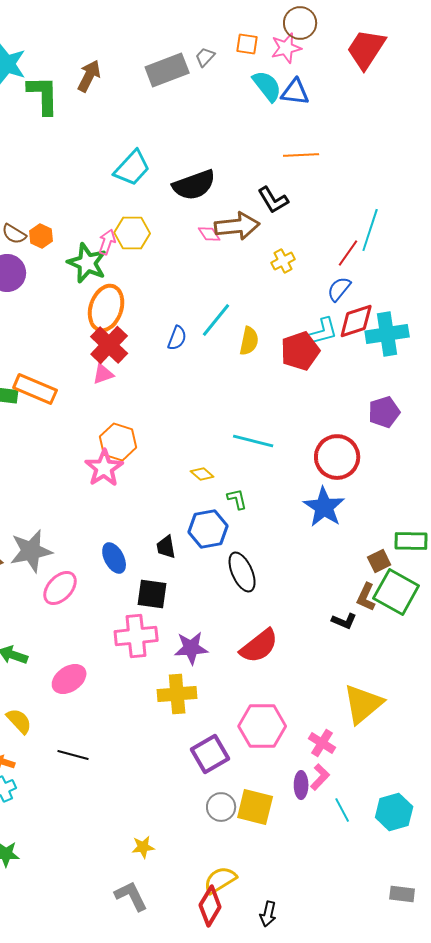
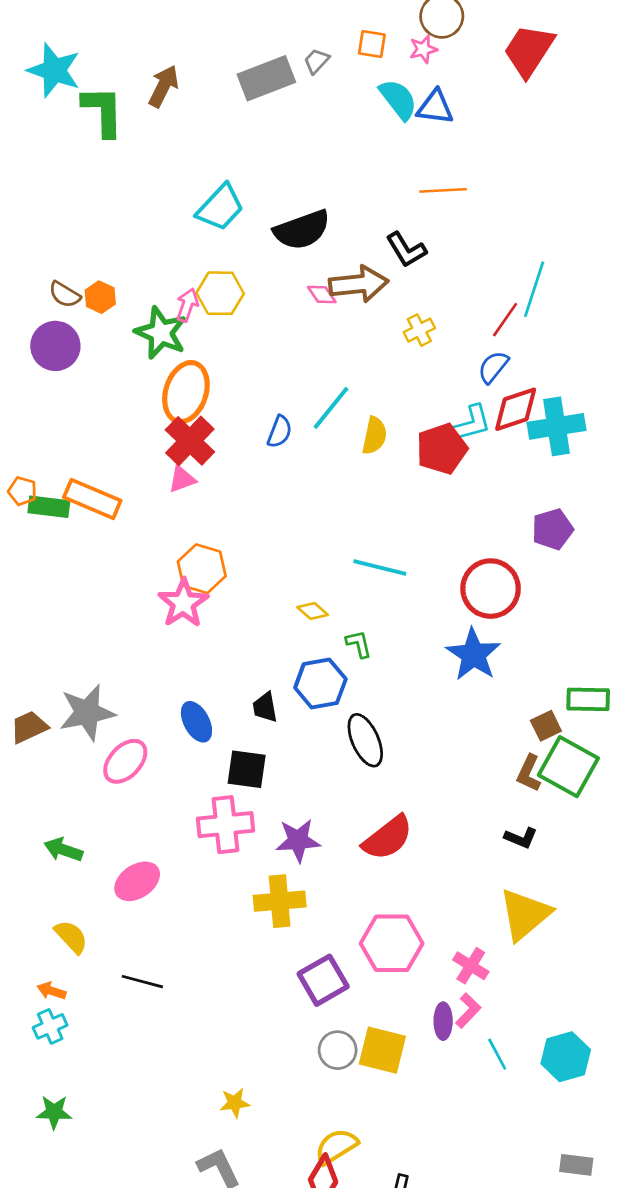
pink star: (286, 48) -> (423, 49), size x0.7
black L-shape: (344, 621) -> (521, 838), moved

